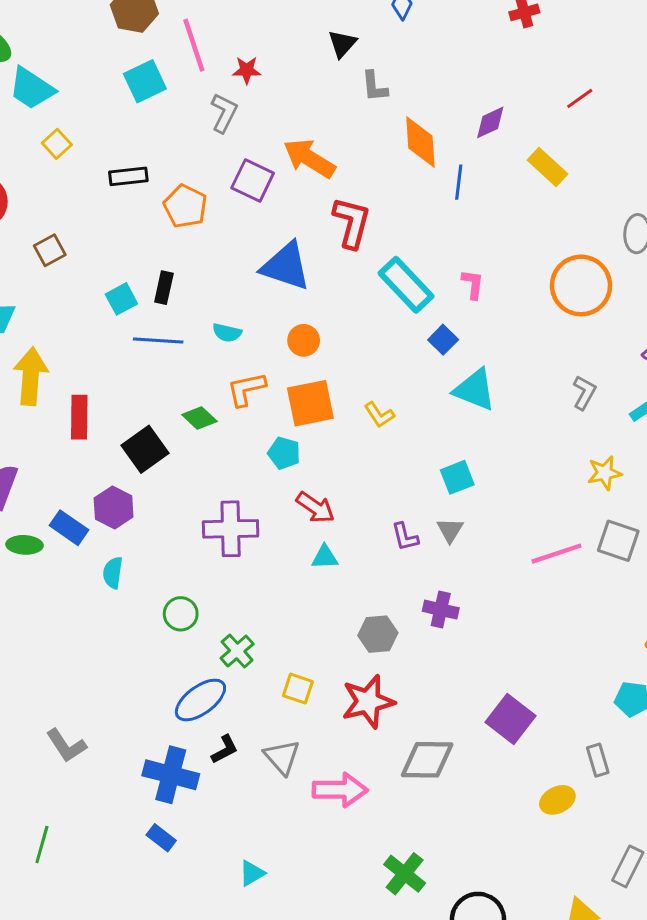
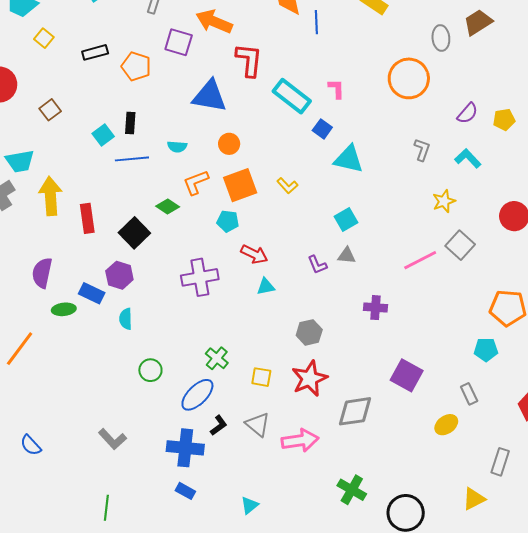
gray triangle: (450, 530) -> (347, 256), turned -48
gray square: (618, 541) -> (460, 245), turned 32
purple cross: (441, 610) -> (375, 308), moved
green circle: (181, 614) -> (150, 370), moved

